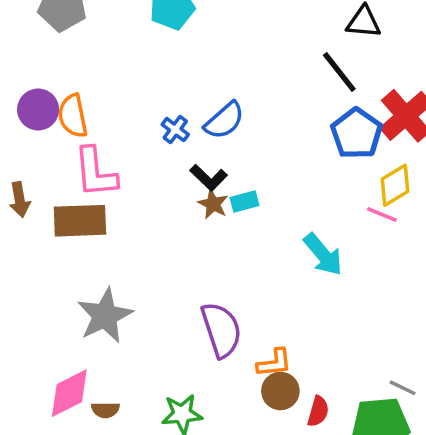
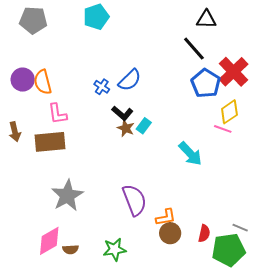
pink L-shape: (95, 172) -> (57, 114), size x0.7
cyan rectangle: (244, 201) -> (144, 126), turned -35
red semicircle: (318, 411) -> (204, 233), moved

